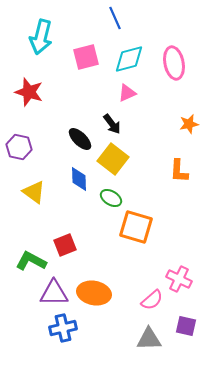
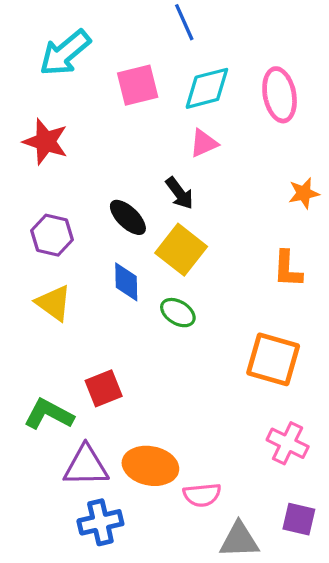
cyan arrow: (41, 37) -> (65, 53), turned 36
purple hexagon: (19, 147) -> (52, 235), moved
orange square: (136, 227) -> (273, 359), moved
pink semicircle: (152, 300) -> (202, 495), moved, turned 35

